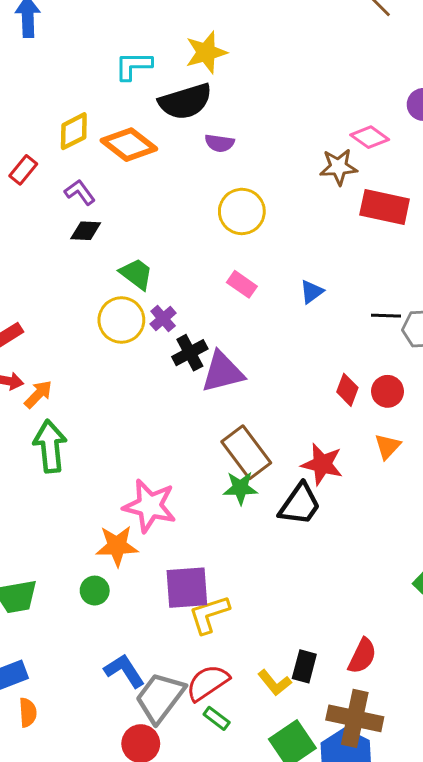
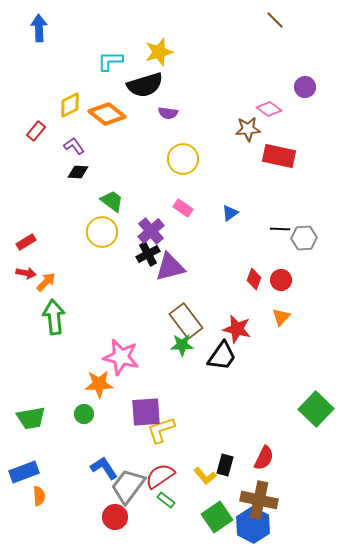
purple cross: (163, 319) -> (151, 231), moved, size x1.5

